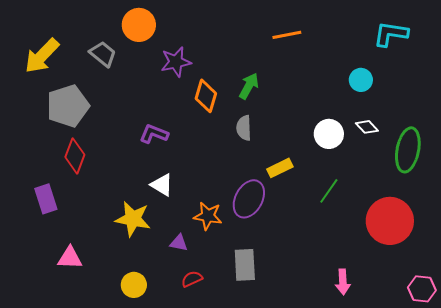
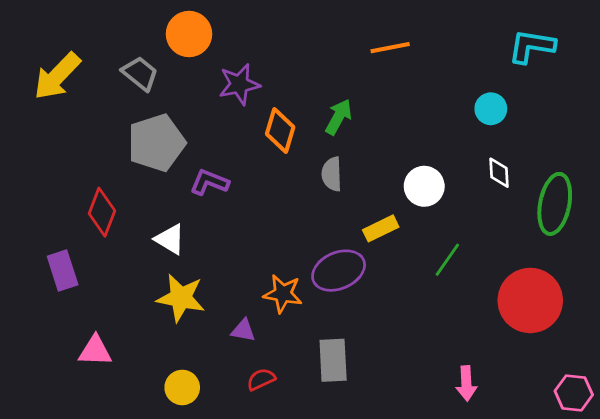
gray pentagon: (68, 106) -> (156, 143), moved
white diamond: (367, 127) -> (499, 173), turned 40
white circle: (329, 134) -> (424, 186), moved
white triangle: (162, 185) -> (170, 239), moved
purple ellipse: (249, 199) -> (339, 271), turned 39

